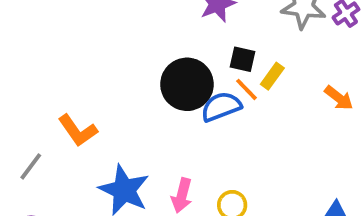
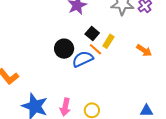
black square: (242, 59) -> (92, 33), turned 32
black circle: (187, 84) -> (64, 49), size x0.7

